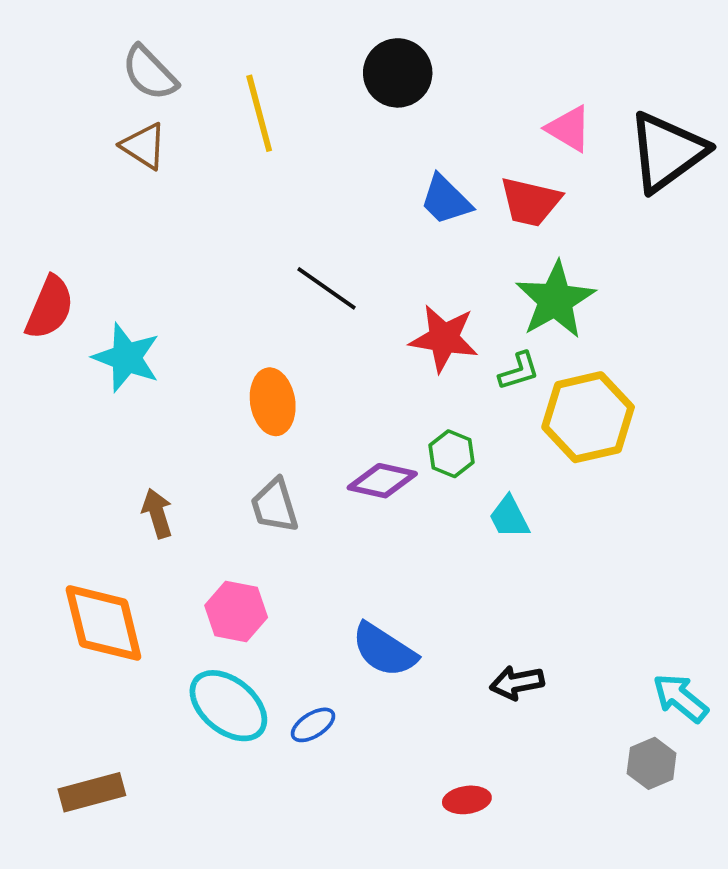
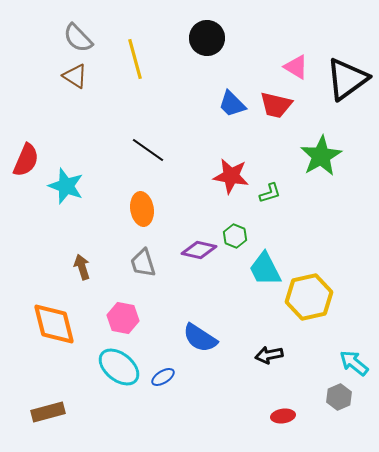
black line: (326, 288) -> (148, 150), moved
green star: (555, 300) -> (321, 156), moved
yellow hexagon: (588, 417) -> (309, 297), moved
cyan trapezoid: (509, 517) -> (265, 269), size x1.5
red ellipse: (467, 800) -> (283, 416), moved

